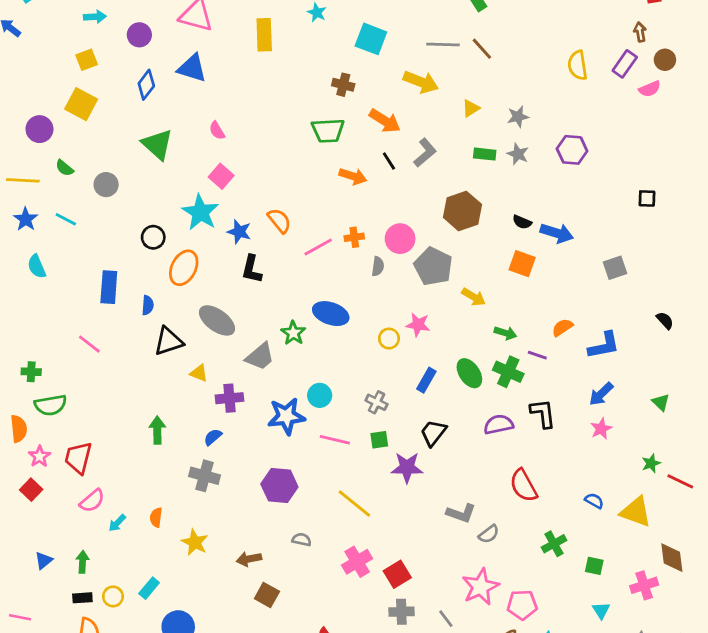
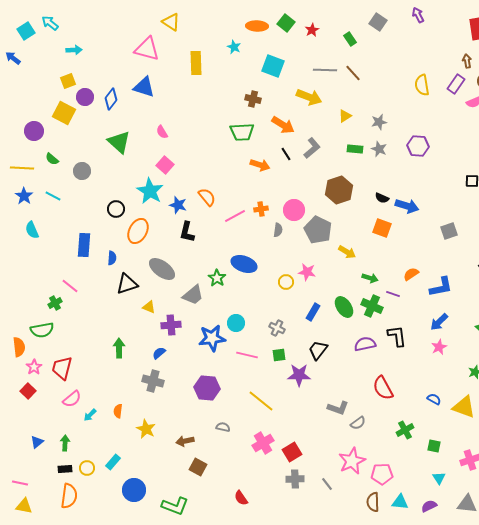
purple circle: (139, 35) -> (85, 97), moved
green cross: (31, 372) -> (55, 303), moved, turned -32

